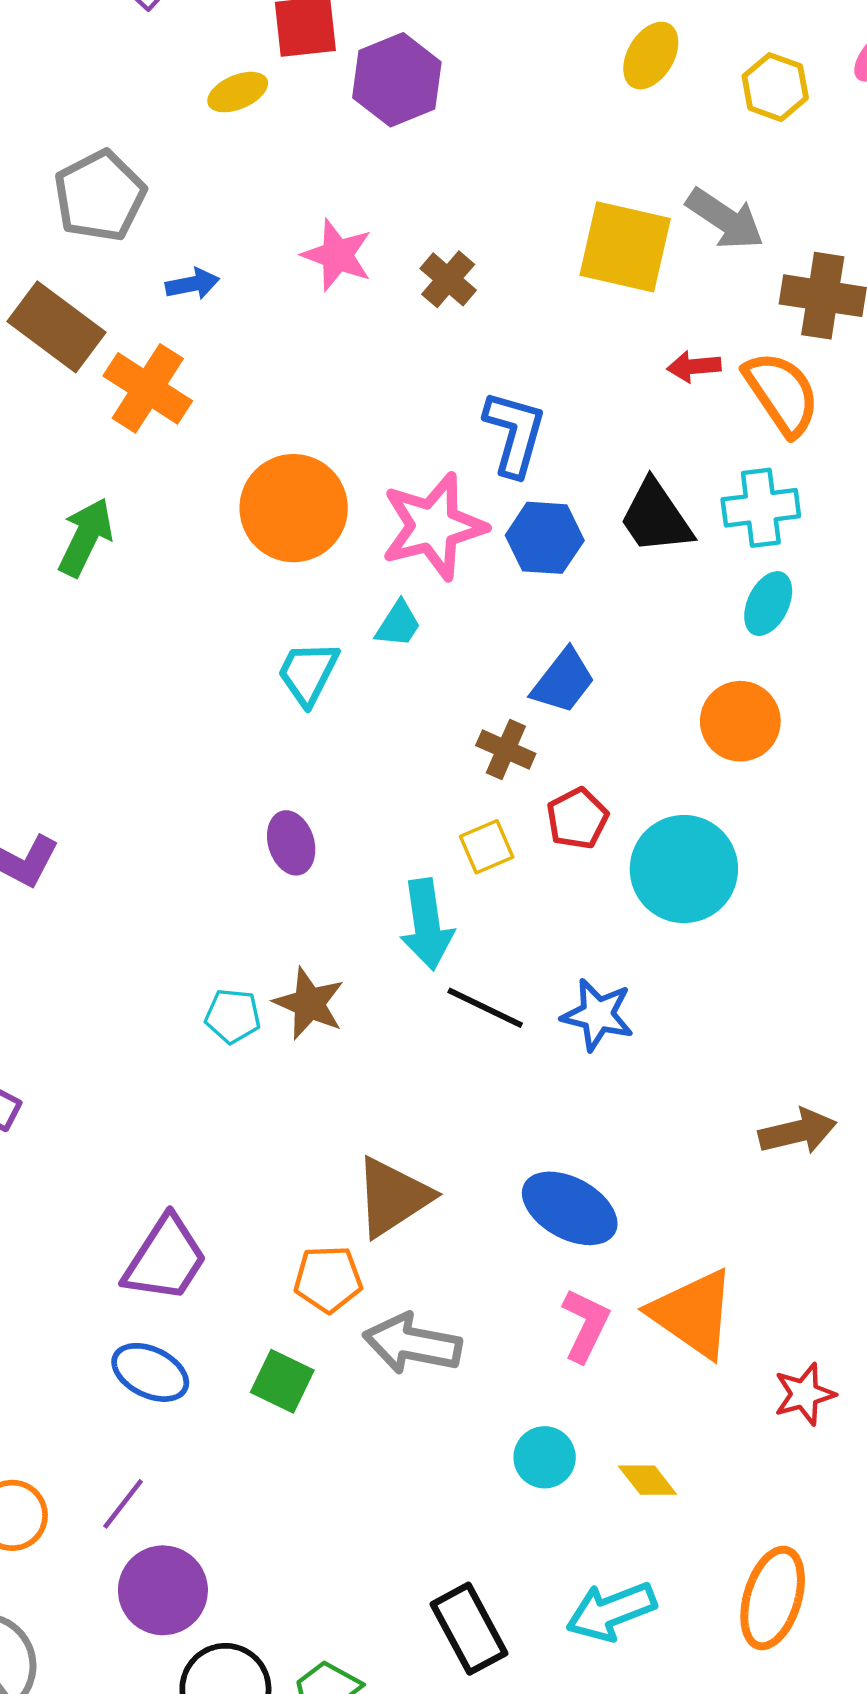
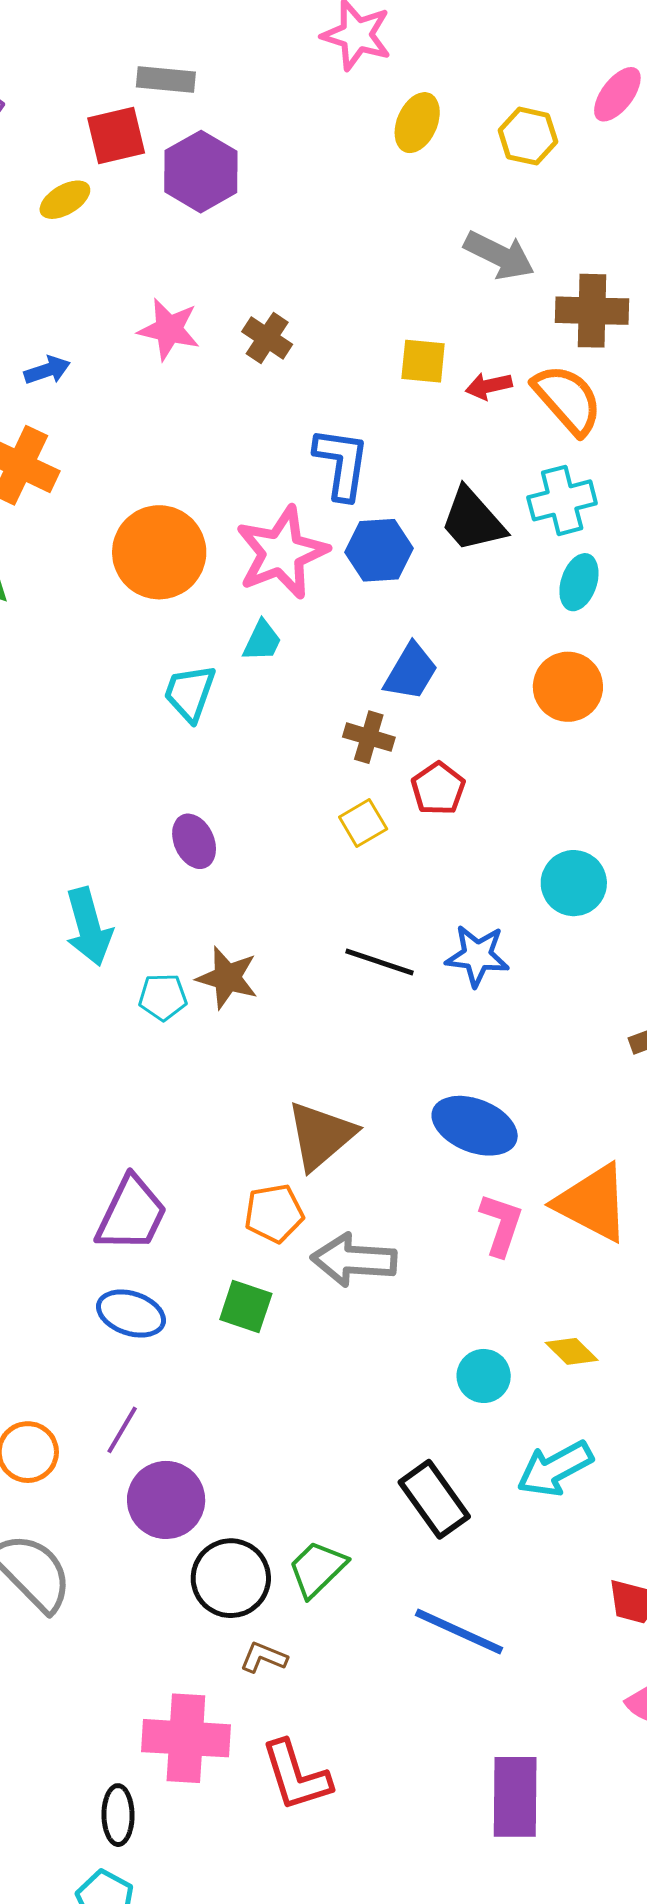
yellow square: (625, 247) -> (423, 361), moved, size x0.6
cyan circle: (684, 869) -> (574, 883), moved, size x0.7
cyan arrow: (427, 924) -> (89, 927), moved
cyan circle: (545, 1457) -> (484, 1376), moved

